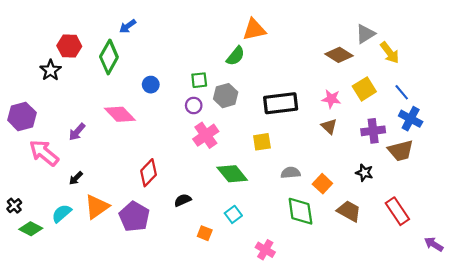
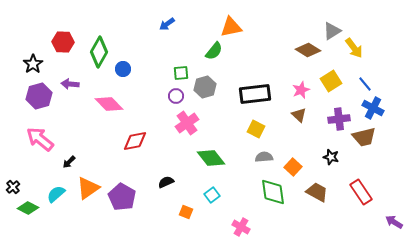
blue arrow: (128, 26) -> (167, 24), moved
black star: (51, 70) -> (33, 64), moved
blue circle: (151, 85) -> (123, 69), moved
pink star: (331, 99) -> (301, 90), turned -30
purple hexagon: (22, 116) -> (39, 96), moved
purple arrow: (77, 132) -> (70, 84), moved, turned 54
yellow square: (262, 142) -> (256, 129), moved, turned 36
red diamond: (149, 173) -> (135, 141), moved, turned 35

